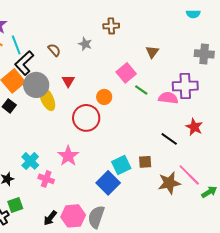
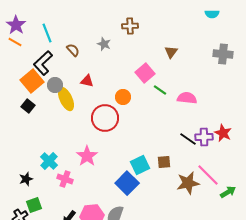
cyan line: (16, 45) -> (47, 33), moved
red triangle: (68, 81) -> (87, 81), turned -48
gray circle: (36, 85) -> (55, 85), size x0.6
purple cross: (185, 86) -> (204, 137), moved, size x0.7
red star: (194, 127) -> (223, 133), moved

